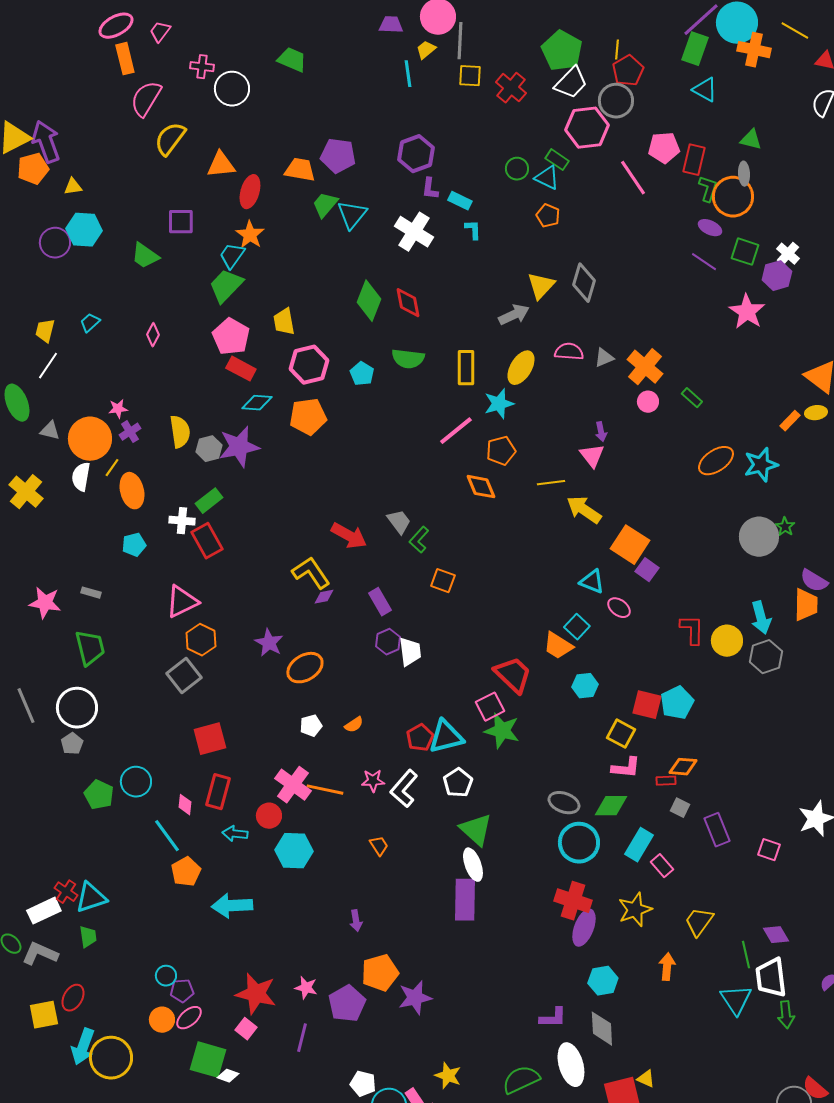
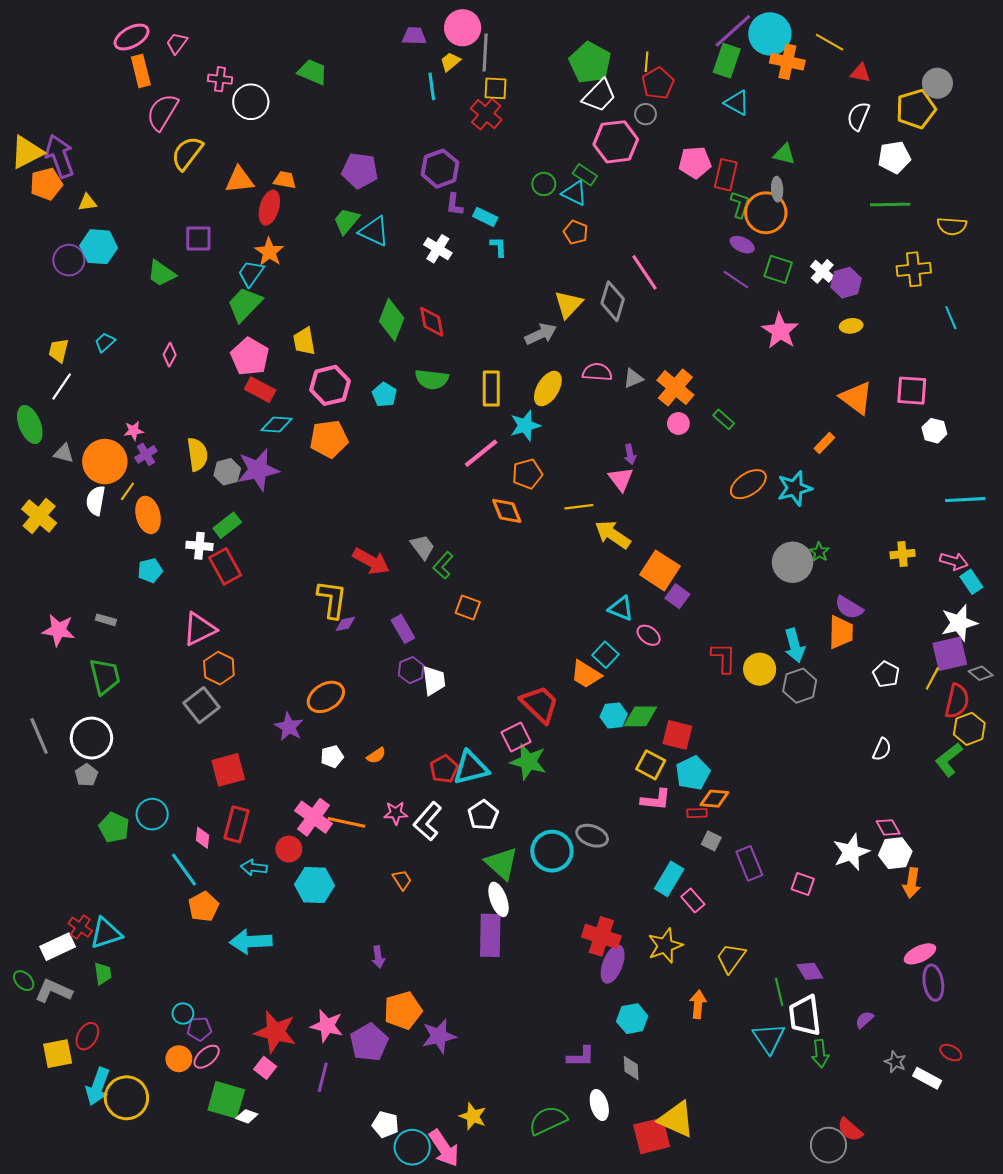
red cross: (511, 88) -> (486, 114), moved
gray circle: (616, 101) -> (646, 114), size x0.6
orange trapezoid: (300, 170) -> (285, 180), moved, size x0.7
pink line: (633, 178) -> (644, 272), moved
cyan triangle: (352, 215) -> (374, 231), turned -44
white cross: (414, 232) -> (438, 249), size x0.7
purple hexagon: (777, 276) -> (846, 283), moved
yellow ellipse: (816, 413) -> (851, 326), moved
yellow L-shape: (311, 573) -> (332, 599), turned 42
purple star: (269, 643) -> (289, 727), moved
cyan pentagon: (677, 703) -> (693, 773), moved
green diamond: (611, 806) -> (640, 716), moved
cyan circle: (579, 843) -> (552, 851), moved
pink star: (306, 988) -> (327, 1026), size x1.4
gray diamond: (602, 1029) -> (631, 1068), size x0.7
white ellipse: (571, 1065) -> (599, 1105), size x0.7
yellow triangle: (646, 1079) -> (676, 1119), size x2.0

